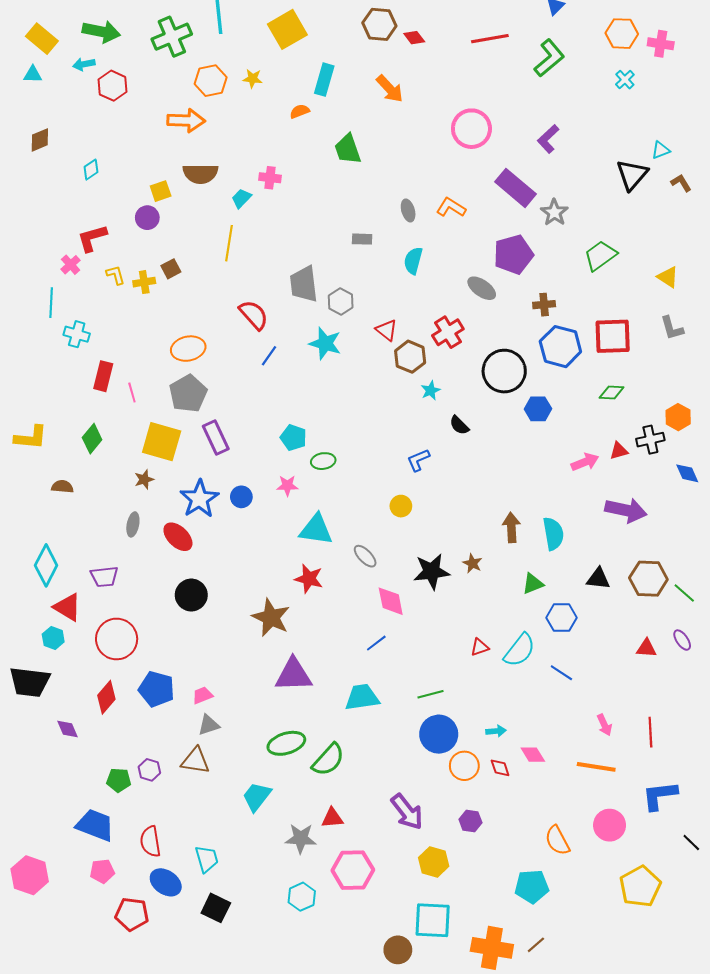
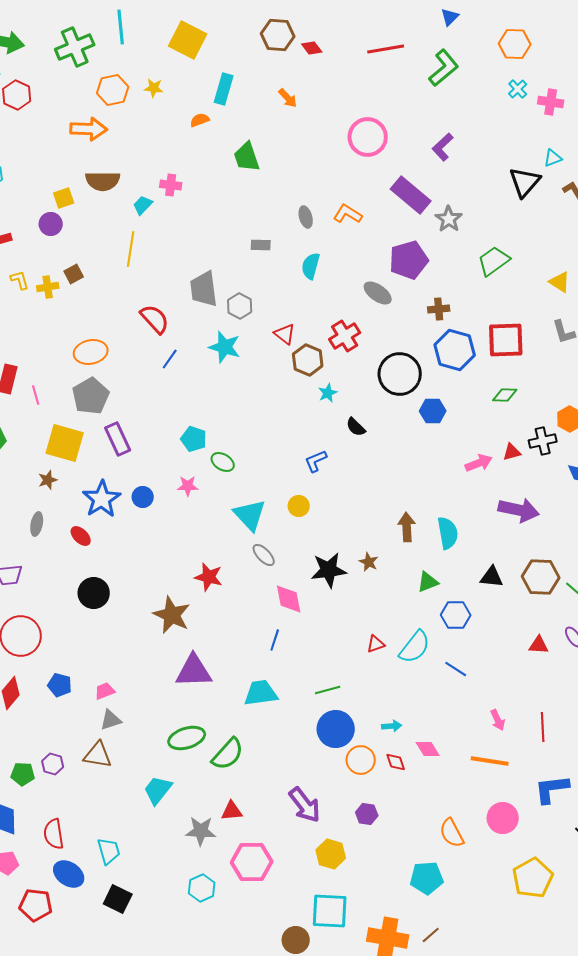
yellow square: (287, 29) -> (188, 40), turned -33
pink cross: (661, 44) -> (551, 102), moved
orange arrow: (390, 89) -> (288, 98), size x0.7
green ellipse: (323, 461) -> (223, 462), turned 40
cyan triangle: (316, 530) -> (250, 515), moved, turned 39
red ellipse: (178, 537) -> (81, 536), size x0.7
blue line: (376, 643) -> (275, 640), turned -35
blue pentagon: (156, 689) -> (60, 685), size x0.7

